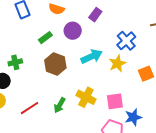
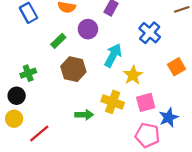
cyan arrow: (92, 56) -> (113, 55), turned -30
yellow star: (117, 63) -> (133, 75), moved
green arrow: (60, 105) -> (84, 115), turned -112
red line: (29, 108) -> (39, 134), moved

